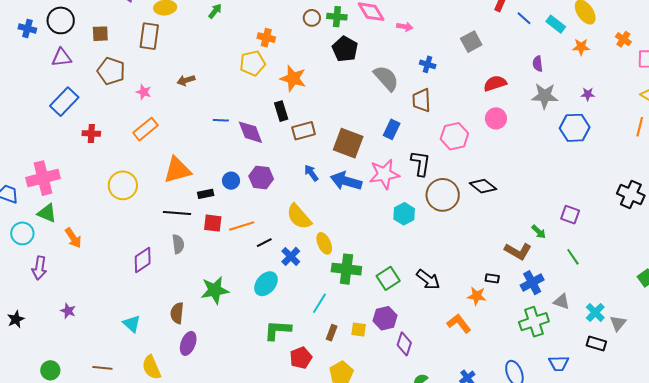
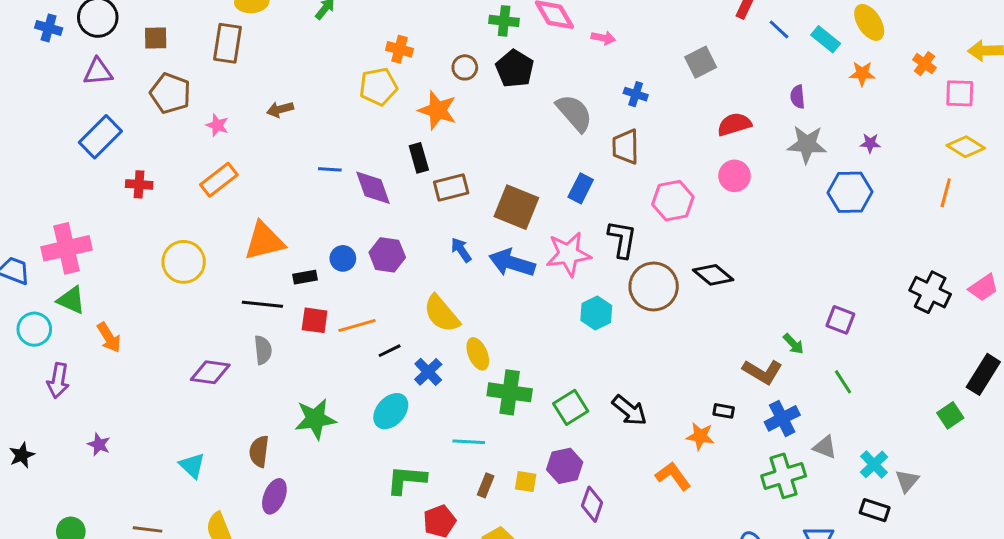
brown circle: (312, 18) -> (465, 67), moved
purple diamond: (143, 260) -> (210, 372), turned 40
cyan line: (319, 303) -> (469, 442), turned 60

